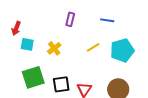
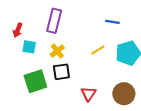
purple rectangle: (70, 19) -> (54, 21), moved, size x1.6
black square: (61, 84) -> (61, 72), moved

